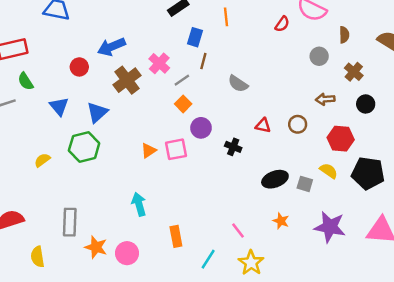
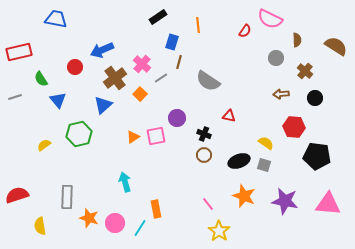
green semicircle: (26, 81) -> (41, 79), moved
gray semicircle: (238, 84) -> (208, 81), size x1.4
orange square: (183, 104) -> (140, 94), moved
blue triangle: (97, 112) -> (103, 105), moved
brown circle: (298, 124) -> (204, 155), moved
yellow semicircle: (329, 171) -> (266, 143), moved
orange star: (281, 221) -> (244, 196), size x1.6
cyan line: (208, 259) -> (140, 228), moved

